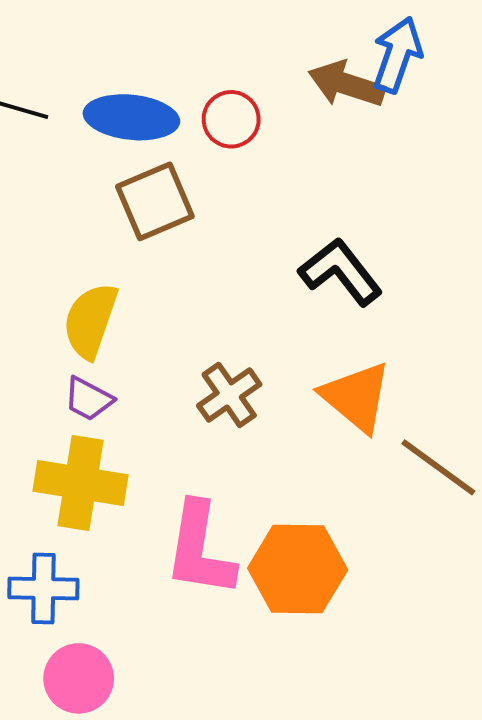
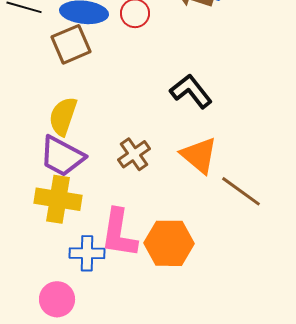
brown square: (155, 201) -> (71, 44), moved
purple trapezoid: (88, 399) -> (62, 156), size x1.8
blue cross: (43, 589) -> (87, 253), moved

